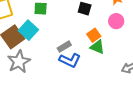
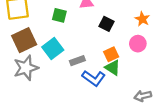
cyan square: (28, 30) -> (53, 48), moved
blue L-shape: (70, 60) -> (94, 78), moved

